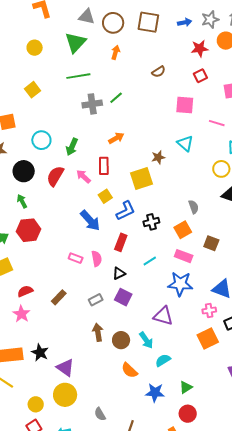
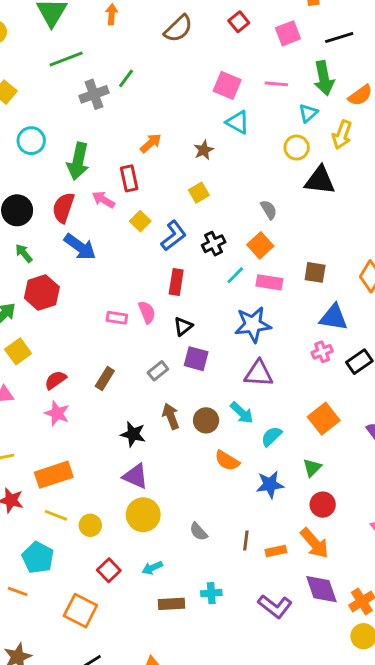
brown semicircle: (159, 72) -> (178, 29), size x1.5
pink square: (185, 105) -> (227, 85), moved, turned 30
orange arrow: (116, 138) -> (151, 143), moved
cyan circle: (41, 140) -> (31, 141), moved
green arrow: (72, 147) -> (78, 161), size x1.4
yellow square: (142, 178) -> (199, 193), moved, size x0.6
blue arrow: (90, 221) -> (80, 247), moved
brown square: (211, 243) -> (315, 272), moved
cyan line: (150, 261) -> (235, 275), moved
blue star: (180, 284) -> (253, 325), moved
orange square: (208, 339) -> (324, 419), moved
black star: (40, 352) -> (133, 434), moved
yellow circle: (36, 404) -> (90, 525), moved

